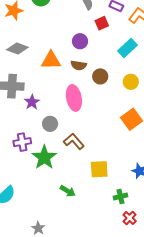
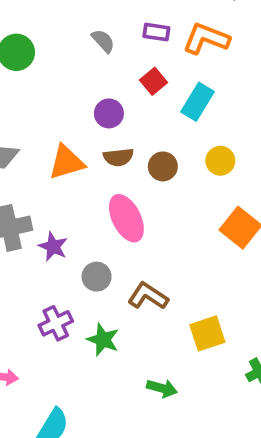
red square: (102, 23) -> (154, 81), moved
green star: (44, 157) -> (103, 340), size x0.7

